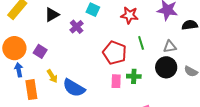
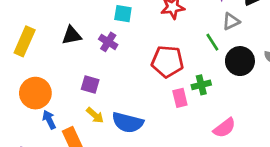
black triangle: (52, 15) -> (72, 35), turned 35
green line: (141, 43) -> (212, 42), moved
gray triangle: (170, 47) -> (231, 21), moved
purple square: (40, 51) -> (90, 84), moved

